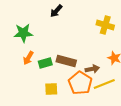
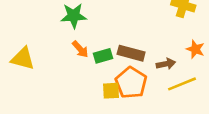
orange arrow: (28, 58) -> (80, 49), turned -72
orange pentagon: (80, 83) -> (131, 83), moved

